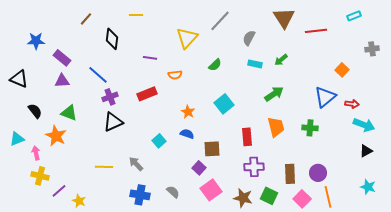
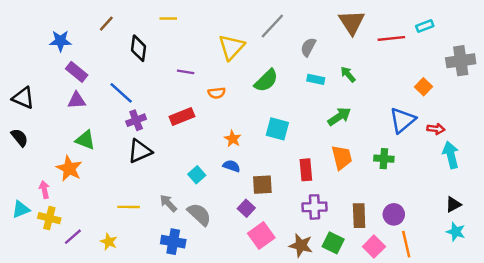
cyan rectangle: (354, 16) -> (425, 26), moved
blue star: (36, 41) -> (60, 41), moved
gray cross: (372, 49) -> (461, 61), size x1.6
green arrow: (281, 60) -> (348, 74), turned 88
green semicircle: (215, 65) -> (266, 81), size x1.5
cyan square: (224, 104) -> (277, 129), turned -36
black semicircle: (35, 111) -> (20, 138), moved
cyan arrow: (364, 125) -> (451, 155), turned -125
cyan triangle: (17, 139) -> (21, 209), moved
black triangle: (366, 151) -> (453, 204), moved
gray semicircle: (173, 192) -> (199, 214), moved, size x1.5
yellow star: (79, 201) -> (109, 242), moved

